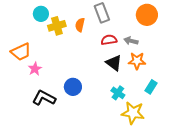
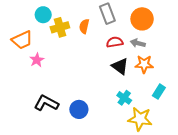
orange circle: (147, 15) -> (142, 19), moved
orange trapezoid: (21, 52) -> (22, 40), moved
pink star: (35, 69) -> (37, 60), moved
blue circle: (73, 87) -> (79, 109), moved

